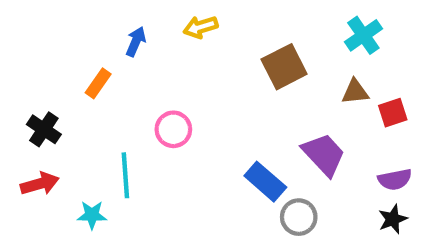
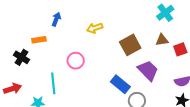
yellow arrow: (201, 27) -> (95, 28), moved
brown square: (284, 67) -> (130, 45), moved
orange rectangle: (98, 83) -> (39, 40), turned 48
black cross: (44, 129) -> (22, 57), moved

